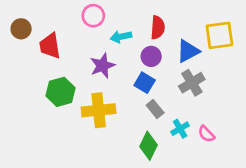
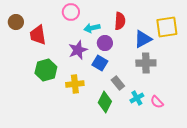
purple circle: (151, 56) -> (105, 43), moved
blue square: (145, 83) -> (100, 63), moved
gray cross: (192, 83) -> (146, 63), turned 30
yellow cross: (99, 110) -> (75, 84), size x0.7
green diamond: (148, 146) -> (105, 102), moved

